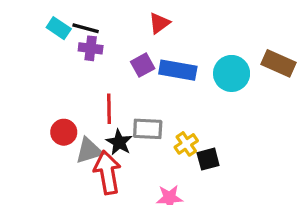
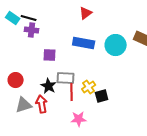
red triangle: (159, 23) -> (86, 13), moved
purple square: (143, 65) -> (50, 55), moved, turned 32
red line: (109, 109) -> (72, 92), moved
gray triangle: (89, 151) -> (24, 105), moved
red arrow: (107, 172) -> (42, 104), size x0.7

